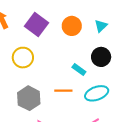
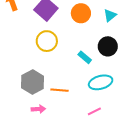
yellow circle: (23, 58) -> (47, 41), moved
orange line: (63, 91) -> (60, 90), moved

